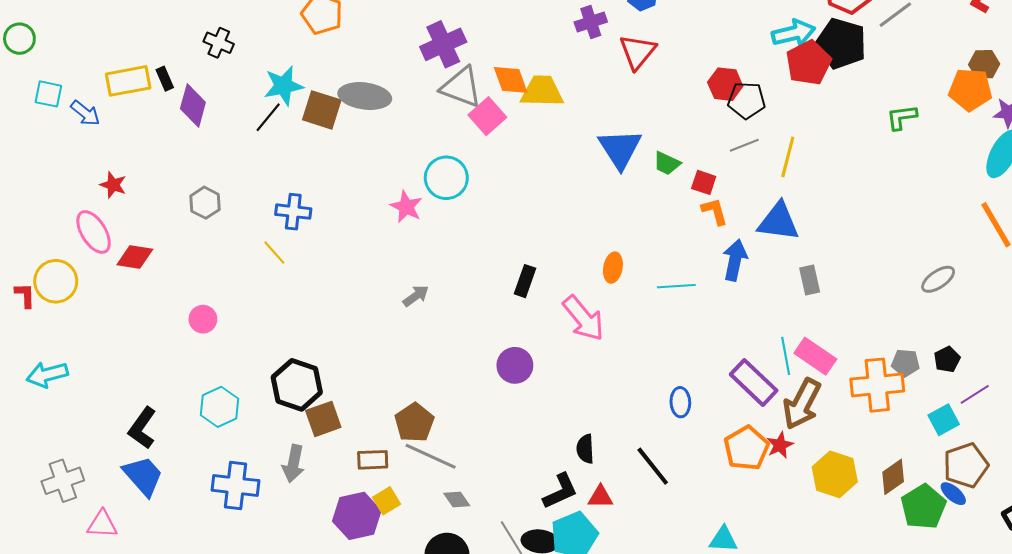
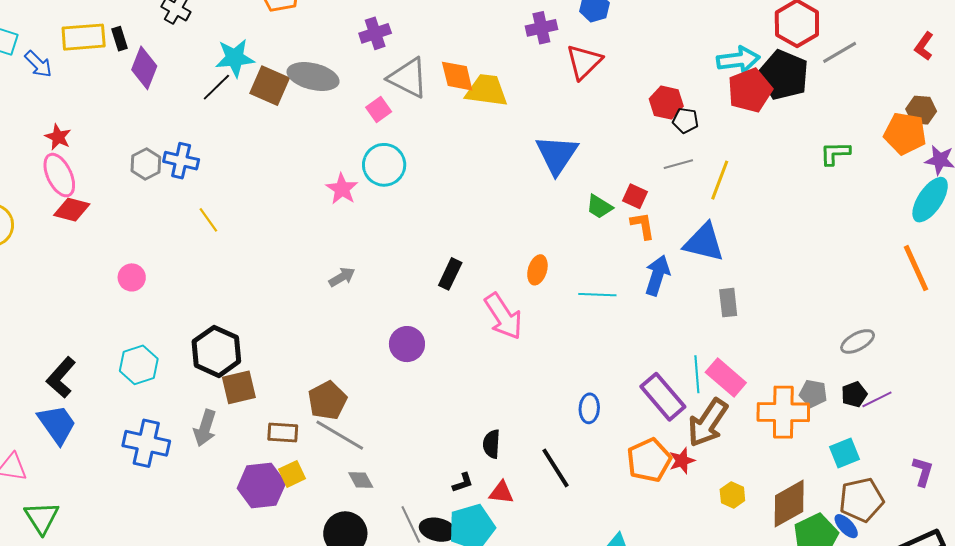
purple cross: (443, 44) -> (375, 33), moved, size x0.7
black pentagon: (747, 100) -> (685, 120), size x0.7
pink square: (487, 116) -> (379, 110), moved, size x0.7
green trapezoid: (667, 163) -> (599, 207), moved
blue cross: (293, 212) -> (181, 161), moved
pink ellipse: (94, 232) -> (59, 175), moved
gray ellipse: (938, 279) -> (858, 341), moved
purple circle: (515, 365) -> (407, 344), moved
purple line: (975, 394) -> (877, 399), moved
yellow hexagon: (835, 474) -> (732, 495), size x0.6
brown diamond: (893, 477) -> (789, 504), size x1.4
black L-shape: (560, 491) -> (463, 483), size x0.6

